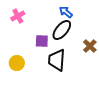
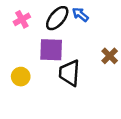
black ellipse: (62, 30) -> (57, 18), moved
purple square: (42, 41) -> (51, 50), size x1.5

